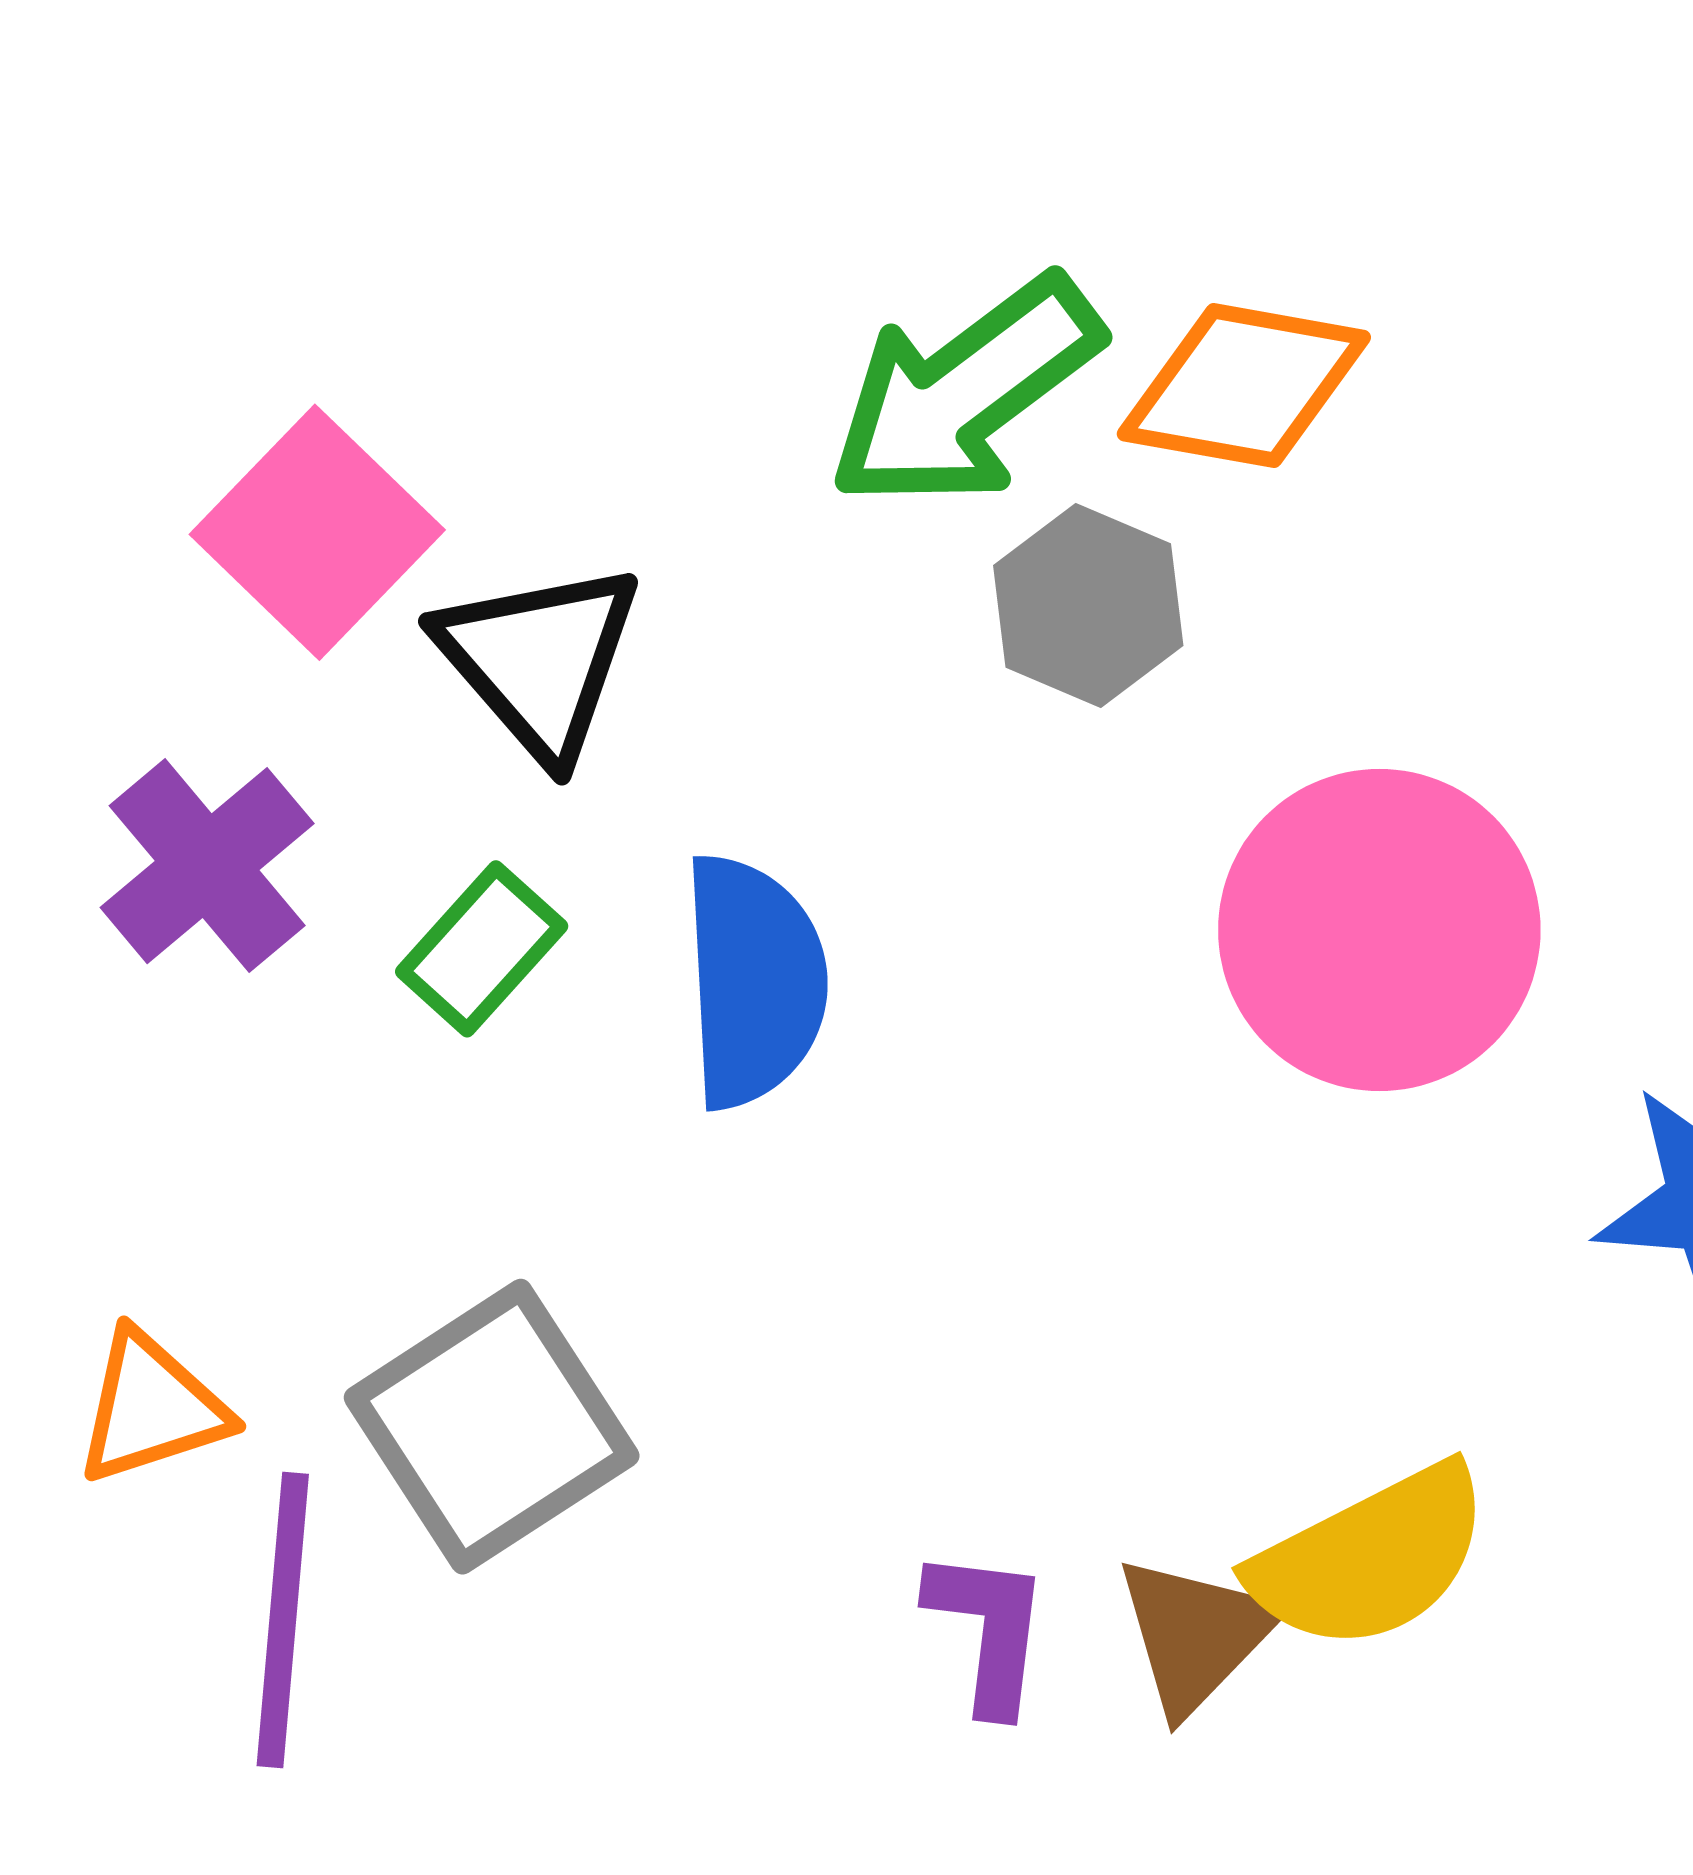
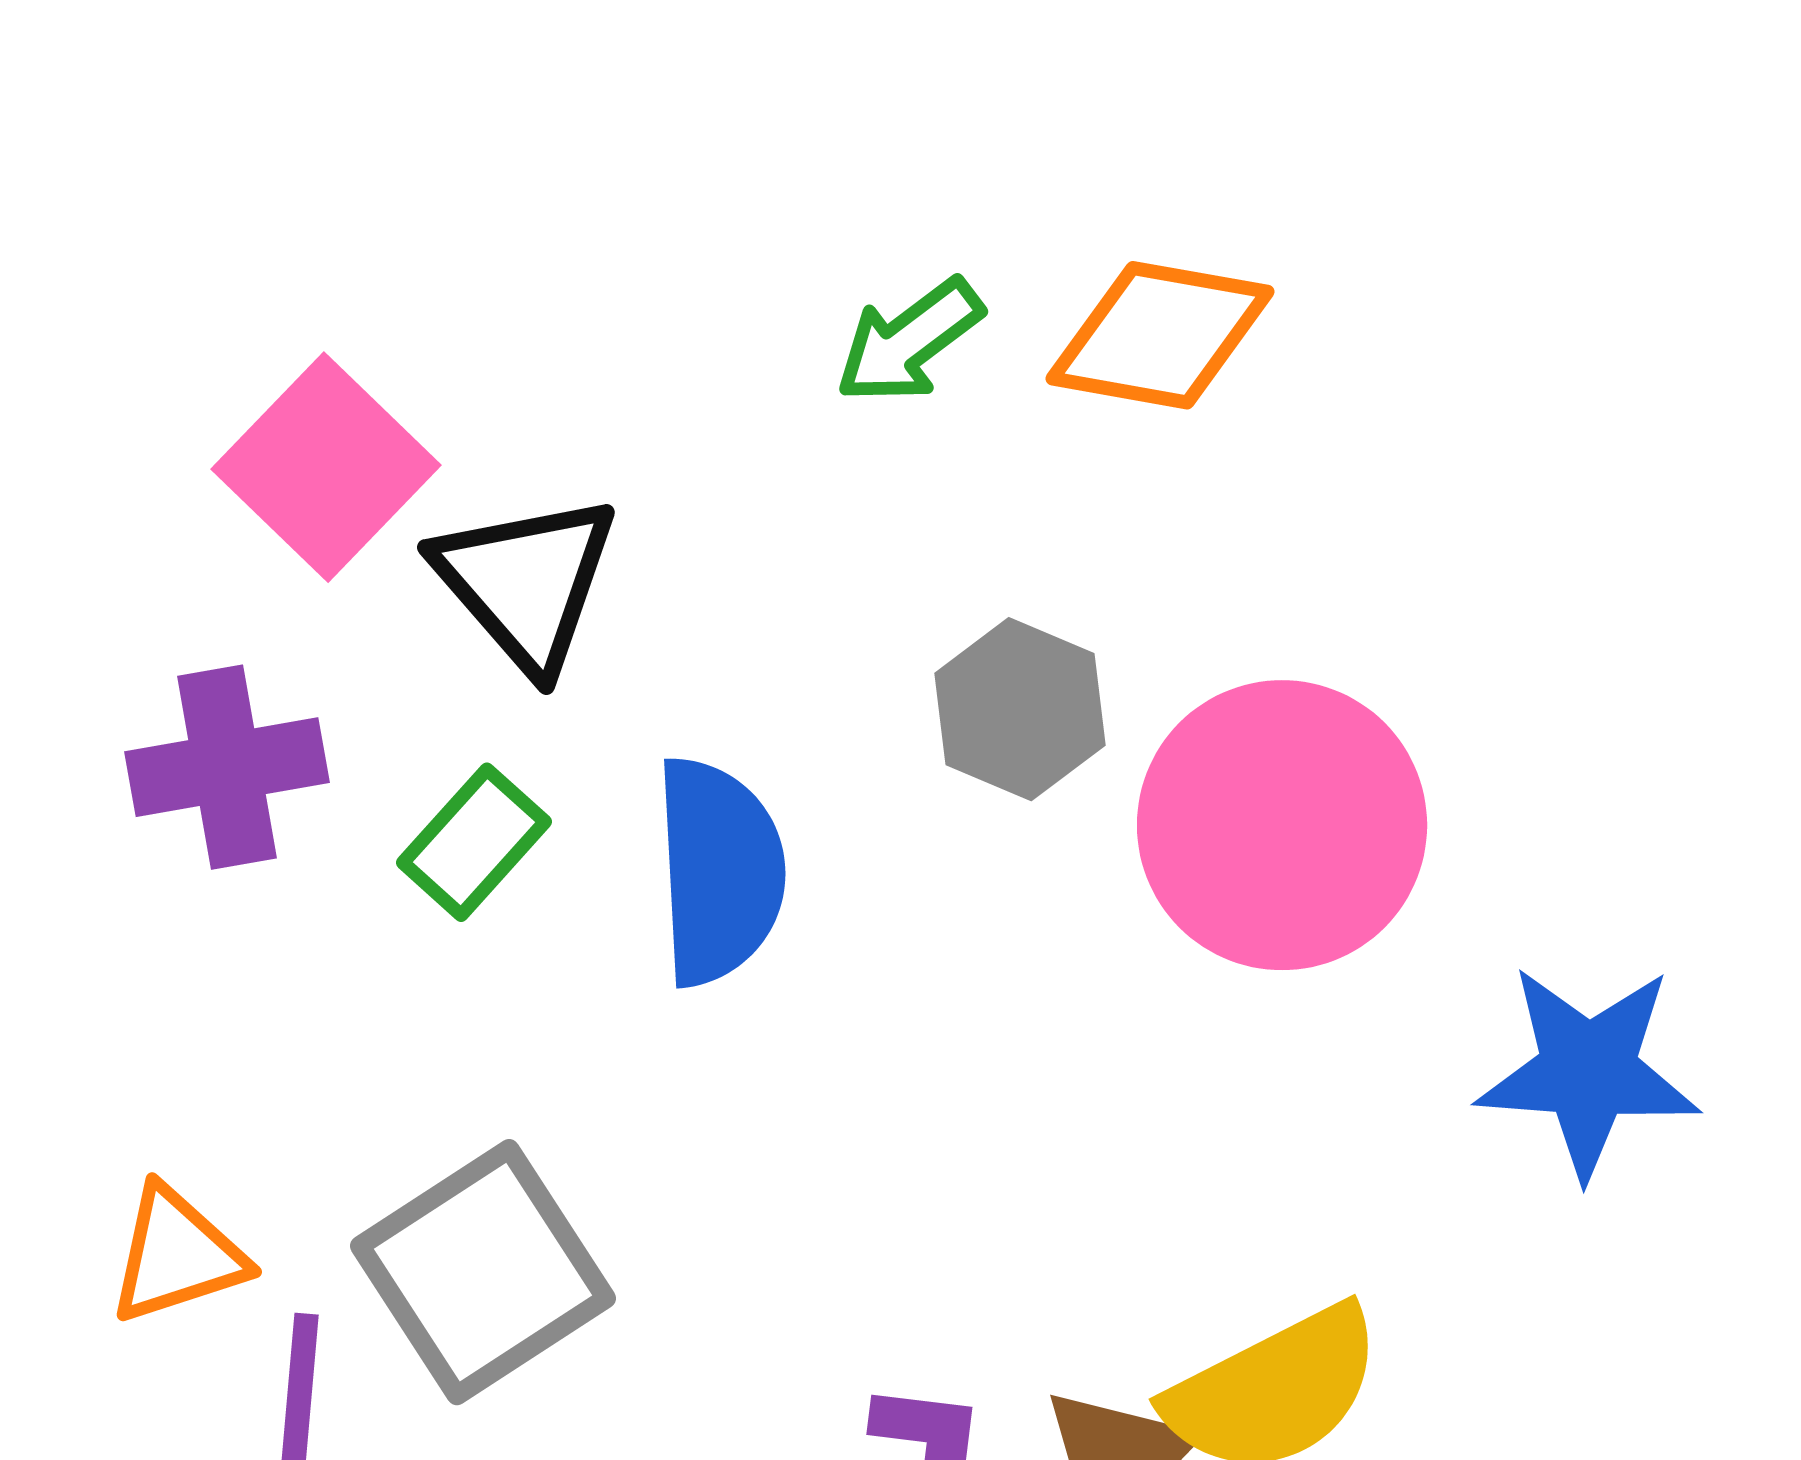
green arrow: (965, 392) -> (909, 341), size x0.6
gray hexagon: (1088, 606) -> (1020, 709), moved
purple cross: (207, 866) -> (227, 767), turned 30

